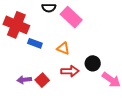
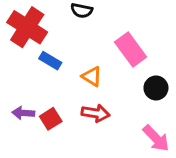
pink rectangle: (71, 17) -> (131, 49), moved
black circle: (93, 63) -> (156, 88), moved

